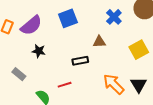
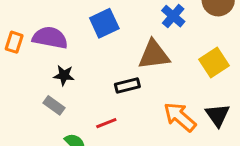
purple semicircle: (31, 25) -> (50, 38), turned -125
brown triangle: (99, 42) -> (154, 55), size x1.6
gray rectangle: (19, 74) -> (54, 105), moved

